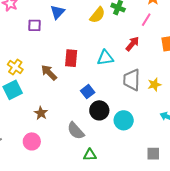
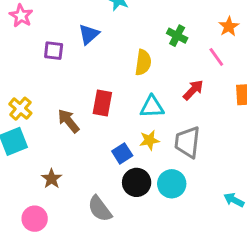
yellow semicircle: (97, 15) -> (143, 62), moved, turned -36
pink line: (146, 20) -> (216, 57), turned -72
yellow star: (154, 85) -> (149, 140), moved
cyan circle: (124, 120) -> (172, 184), moved

